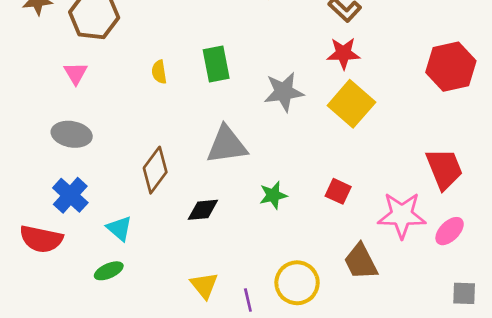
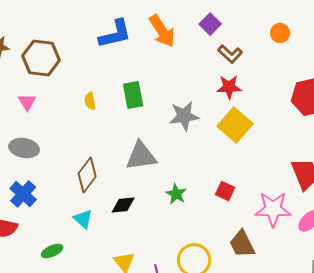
green star: (273, 195) -> (176, 194), turned -30
cyan triangle: (119, 228) -> (83, 219), moved

